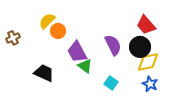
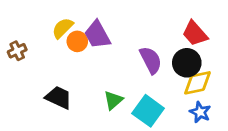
purple trapezoid: (77, 52) -> (97, 35), moved
green triangle: (85, 66) -> (113, 100), moved, turned 42
cyan square: (111, 83) -> (148, 111), size x1.6

